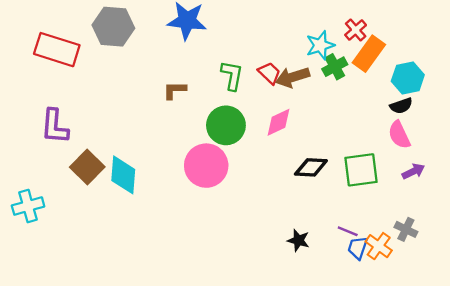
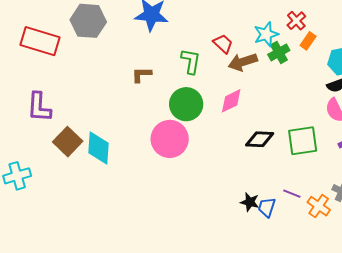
orange rectangle: (369, 54) -> (308, 41), size x0.6
red trapezoid: (269, 73) -> (223, 44), moved
blue trapezoid: (358, 248) -> (267, 207), moved

